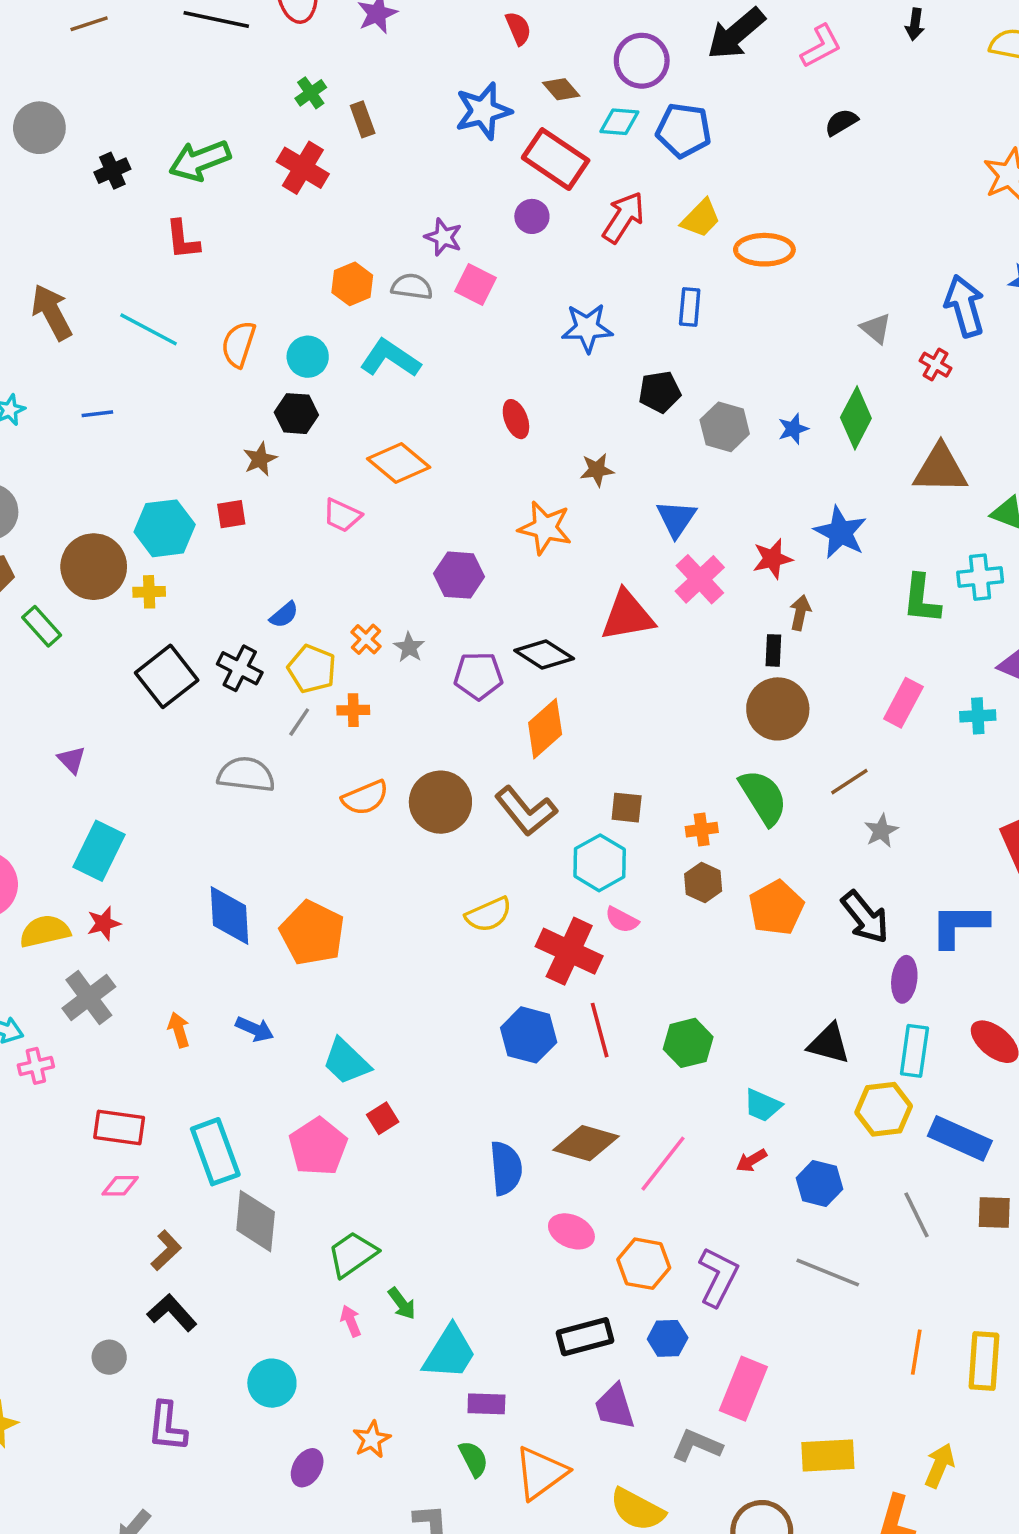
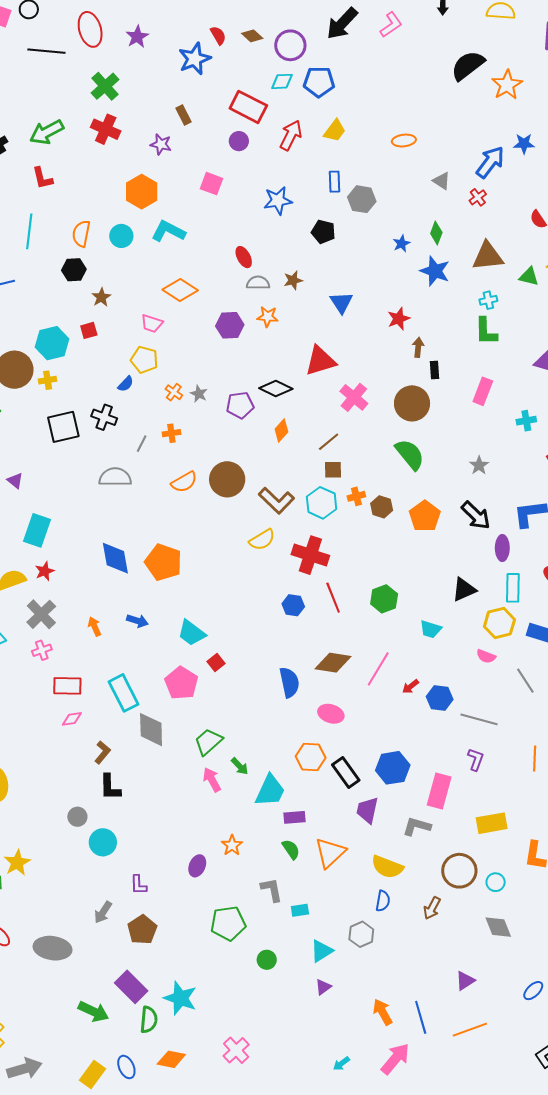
brown diamond: (561, 89) -> (252, 36), moved
green cross: (311, 93) -> (105, 86), size x1.6
blue star: (483, 111) -> (195, 59), moved
brown rectangle: (363, 119) -> (183, 115), moved
black semicircle: (841, 122) -> (468, 65), moved, size x1.8
purple star: (443, 237) -> (161, 144), moved
orange ellipse: (764, 250) -> (404, 141), moved, size x0.7
orange hexagon: (352, 284) -> (142, 192), size x1.4
gray semicircle: (412, 287) -> (258, 283), moved
blue arrow: (965, 306) -> (490, 162), turned 60
cyan line: (149, 329) -> (29, 231), turned 76
red cross: (935, 365) -> (478, 197), turned 30
black pentagon: (660, 392) -> (323, 232), turned 30
black hexagon: (296, 414) -> (74, 270), moved
green diamond: (856, 418) -> (436, 233), size x0.7
gray hexagon: (725, 427) -> (362, 199), moved
orange star: (545, 528) -> (268, 317), size x0.7
blue star: (840, 532) -> (435, 271), moved
purple hexagon: (459, 575) -> (230, 325), moved
cyan cross: (980, 577) -> (488, 300), moved, size x0.7
pink cross: (700, 579) -> (354, 397), moved
black rectangle: (773, 650) -> (434, 370), moved
yellow pentagon: (312, 669) -> (144, 360), moved
black square: (167, 676) -> (63, 427), turned 32
cyan cross: (978, 716) -> (526, 421), moved
orange diamond: (545, 729) -> (281, 430), size x0.7
brown line: (849, 782) -> (329, 442), moved
brown L-shape: (526, 811) -> (277, 501), moved
orange cross: (702, 830) -> (356, 496), moved
pink semicircle: (622, 920) -> (486, 656), moved
blue hexagon: (529, 1035) -> (293, 605), size x0.7
black triangle: (829, 1044) -> (464, 590), turned -32
pink cross: (36, 1066) -> (42, 650), moved
red arrow: (751, 1161) -> (410, 686), moved
blue hexagon: (819, 1184) -> (440, 698), moved
orange hexagon: (644, 1264) -> (311, 757), moved
purple L-shape: (718, 1277) -> (476, 759), moved, size x0.7
black L-shape: (172, 1313) -> (110, 787), turned -132
pink arrow: (351, 1321) -> (212, 780), size x1.4
black rectangle: (585, 1337) -> (346, 773), turned 76
blue hexagon: (668, 1338) -> (393, 768), size x1.5
cyan circle: (272, 1383) -> (103, 842), moved
purple trapezoid: (615, 1407) -> (367, 810), turned 36
purple L-shape: (167, 1427) -> (139, 885), moved, size x0.7

